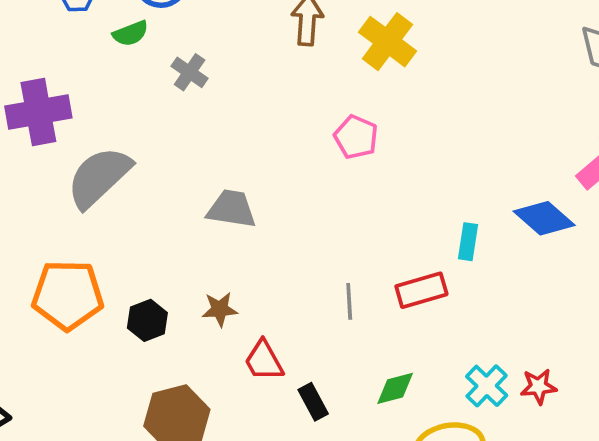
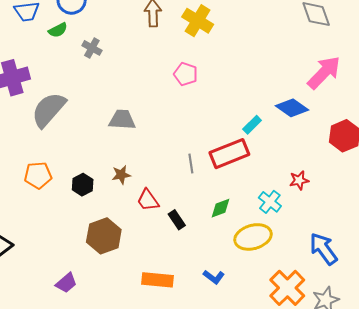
cyan rectangle: (468, 242) -> (252, 125), turned 42
red rectangle: (421, 290) -> (229, 154), size x1.4
orange pentagon: (68, 295) -> (38, 175), size x0.7
red star: (539, 386) -> (299, 180), moved

